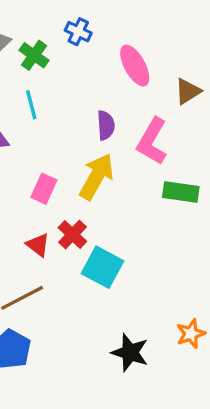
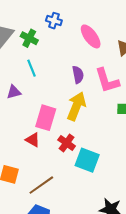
pink L-shape: (152, 141) -> (107, 81), turned -40
pink rectangle: (44, 189) -> (46, 118), size x1.4
red triangle: (38, 245) -> (33, 140), moved

